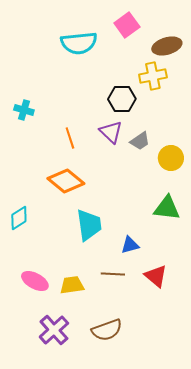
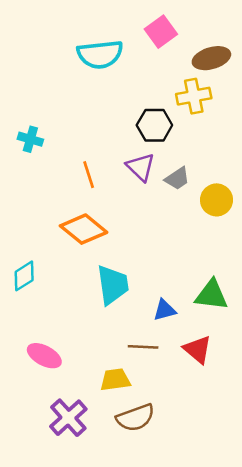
green triangle: (167, 208) -> (211, 295), moved
yellow trapezoid: (72, 285) -> (115, 380), moved

